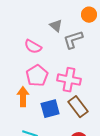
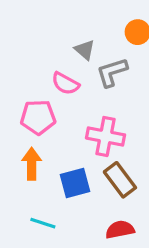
pink semicircle: (33, 47) -> (65, 83), moved
pink pentagon: (37, 76) -> (38, 117), moved, turned 30

